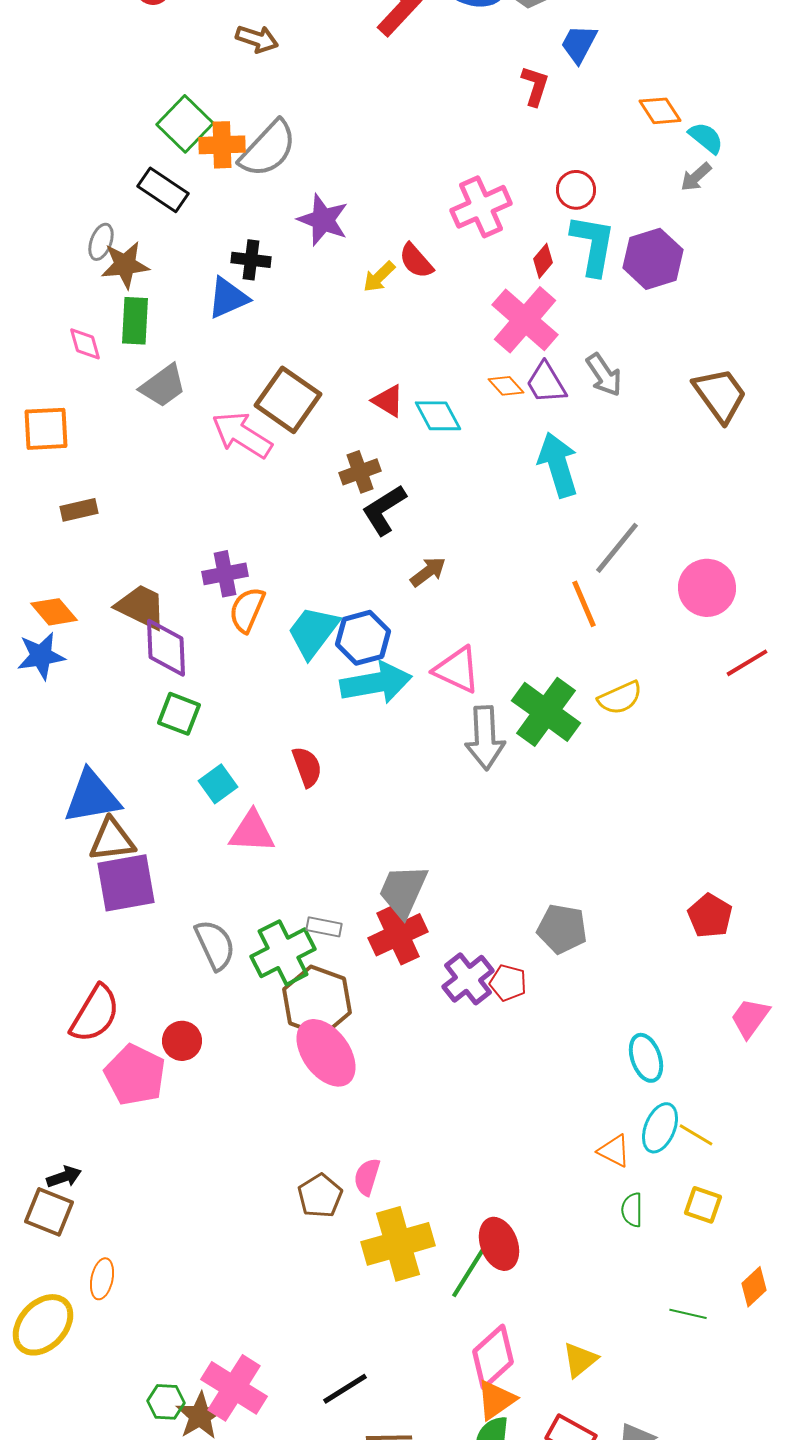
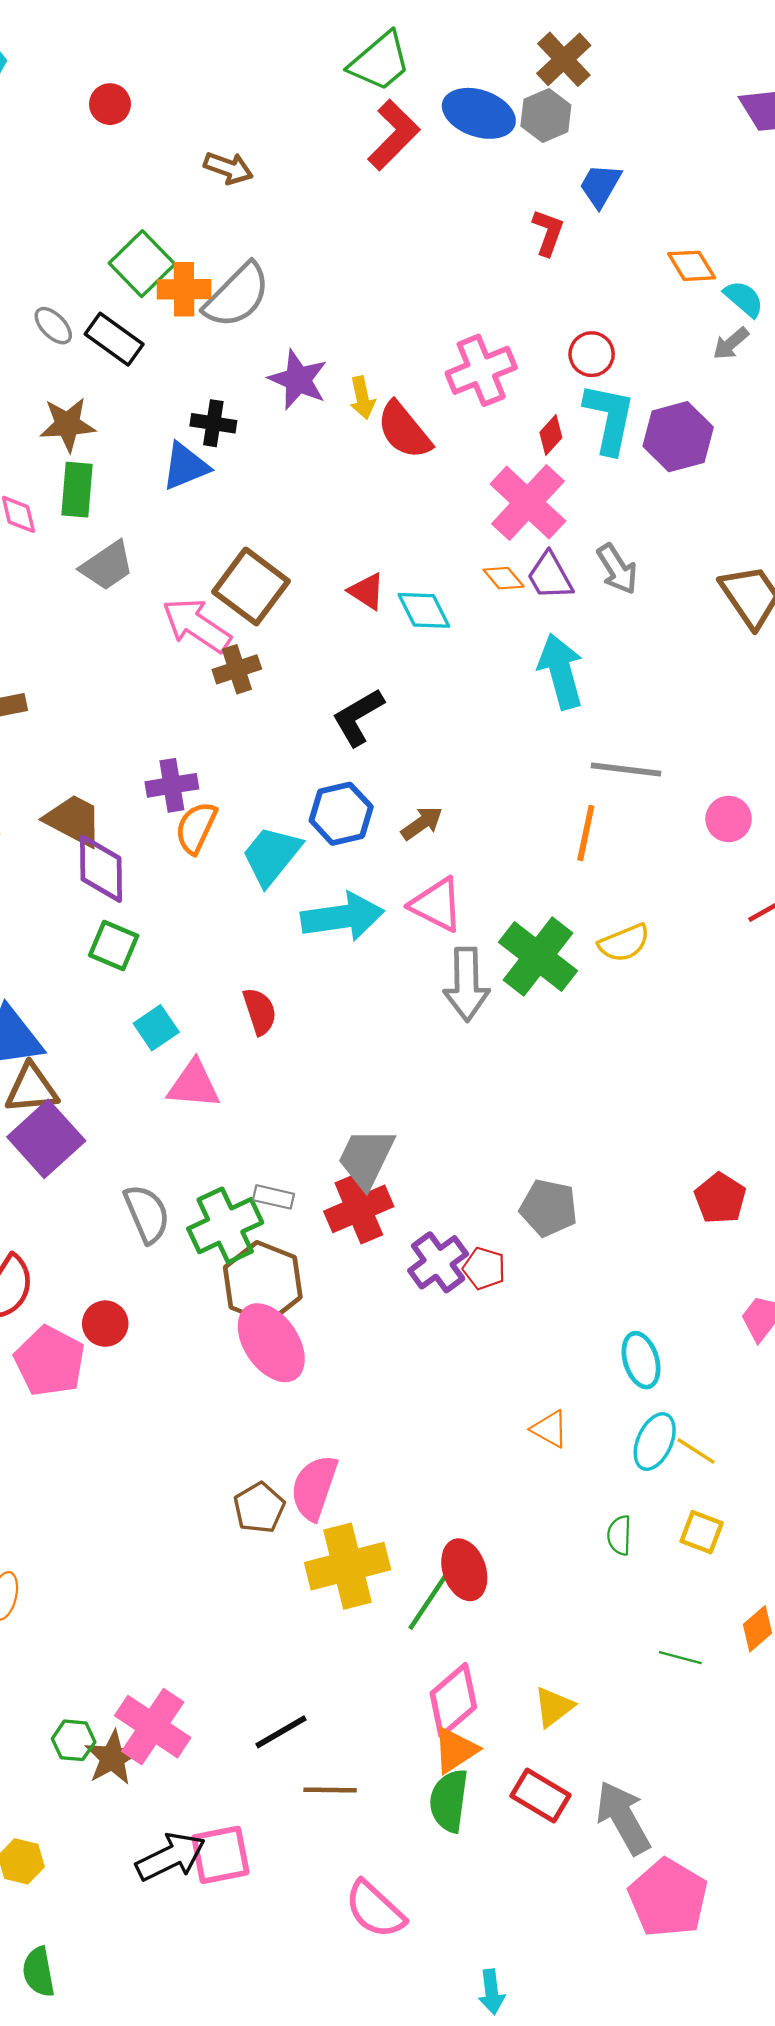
gray ellipse: (101, 242) -> (53, 326), moved, turned -66
red semicircle: (416, 261) -> (404, 430), size x1.4
yellow arrow: (379, 277) -> (362, 398), moved, turned -60
brown cross: (360, 472) -> (237, 669), moved
gray line: (617, 548) -> (626, 769), turned 56
brown arrow: (428, 572) -> (422, 823), moved
pink circle: (707, 588) -> (729, 819), size x0.7
orange line: (584, 604) -> (586, 833), turned 33
blue hexagon: (363, 638) -> (341, 814), moved
purple square: (126, 883) -> (46, 1139), turned -34
orange triangle: (614, 1151) -> (550, 1429), moved
pink semicircle: (367, 1177) -> (314, 1488), size x1.5

